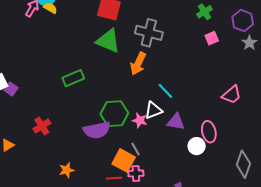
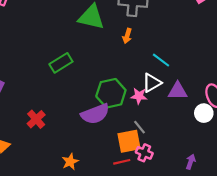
orange arrow: (138, 64) -> (127, 36), size x0.6
orange square: (124, 160) -> (129, 141), turned -30
pink cross: (136, 173) -> (144, 153), turned 35

